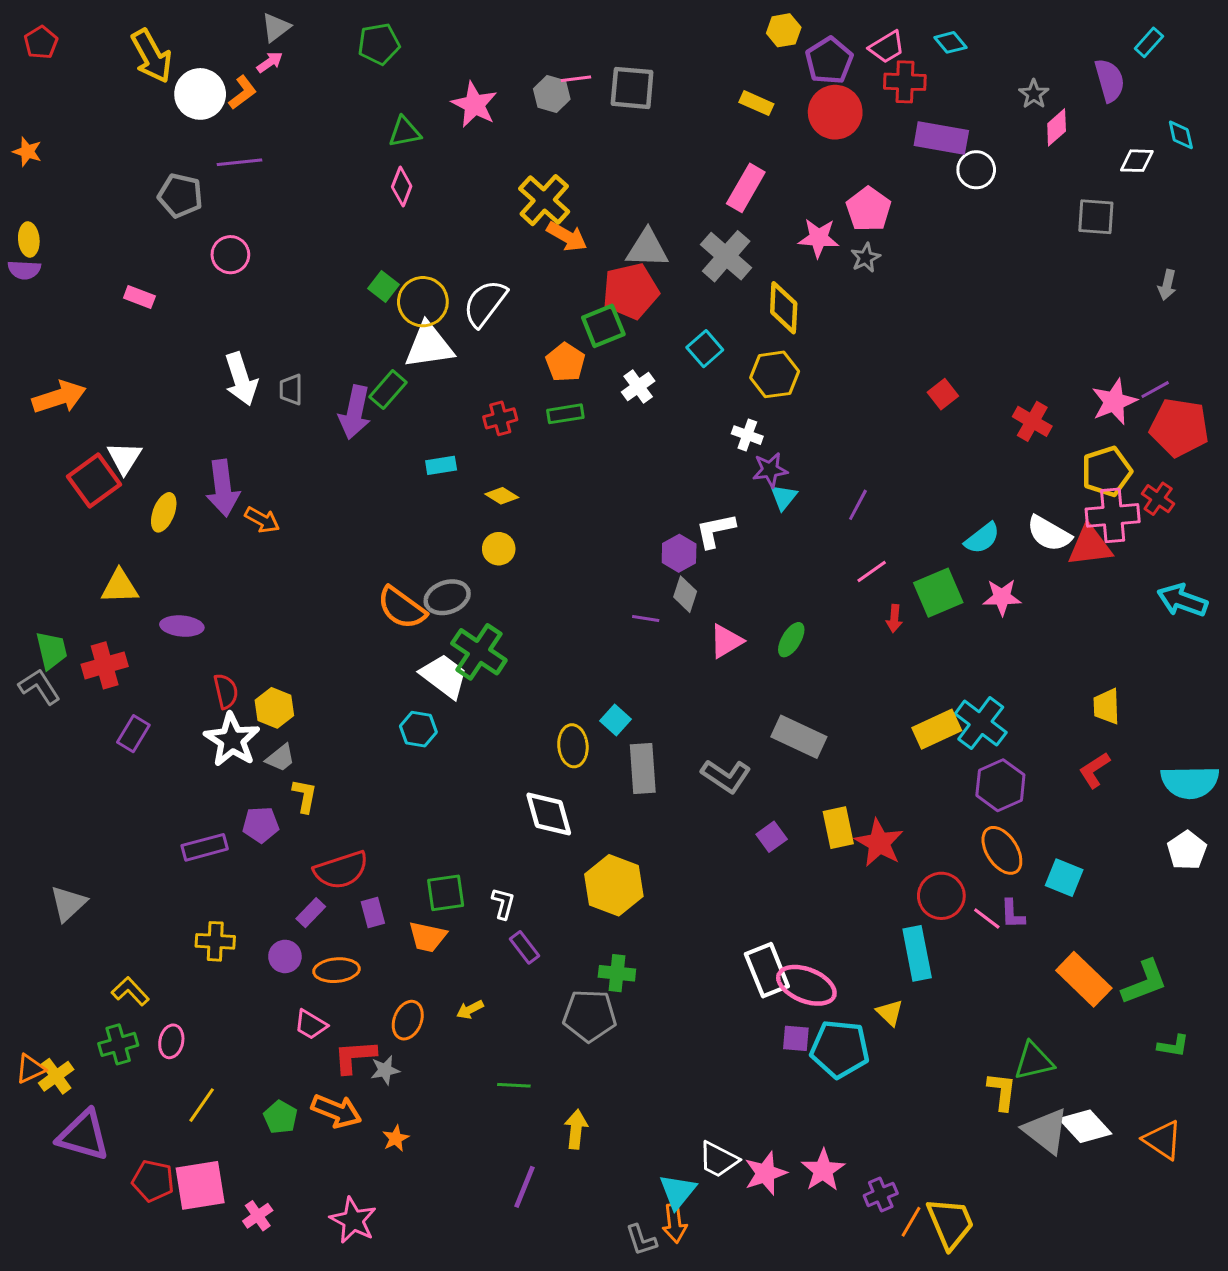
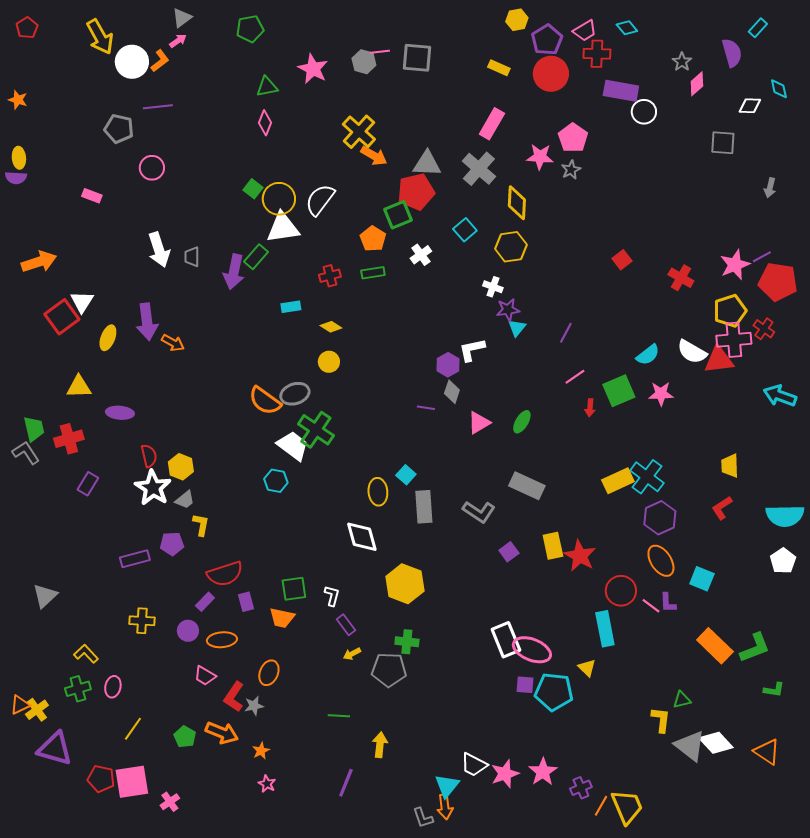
yellow arrow: (470, 1010) -> (352, 654), moved
red L-shape: (355, 1057) -> (234, 697), turned -52
green triangle: (1034, 1061) -> (682, 700), size x0.7
pink star: (353, 1220) -> (267, 784), moved, size x0.6

